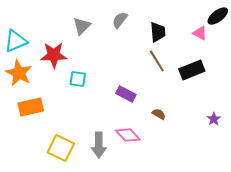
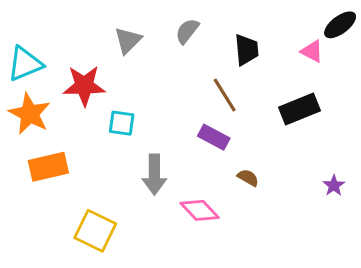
brown line: (157, 61) -> (225, 95), moved
purple rectangle: (126, 94) -> (214, 137), moved
gray arrow: (99, 145) -> (154, 175), moved

